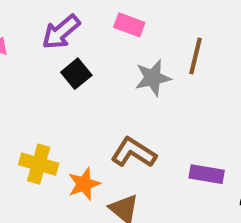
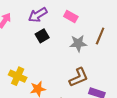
brown L-shape: (134, 153) -> (79, 77), moved, turned 115

